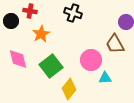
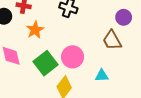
pink circle: (91, 60) -> (73, 57), moved

